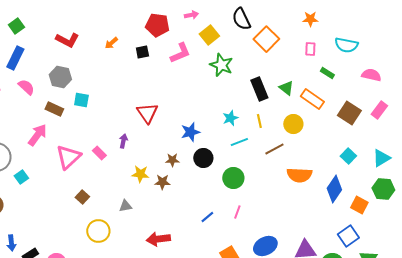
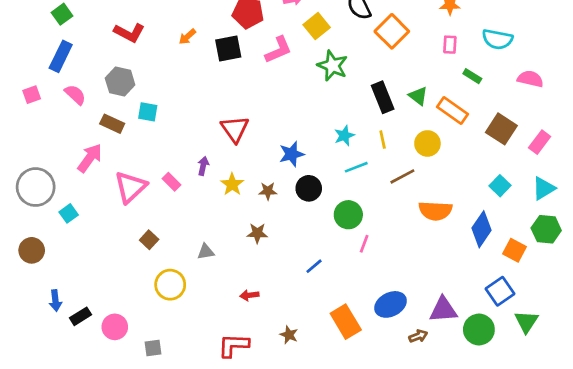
black square: (142, 52) -> (228, 48), size x1.5
pink rectangle: (379, 110) -> (540, 142), moved
yellow star: (140, 174) -> (232, 184), moved, turned 30
brown star: (162, 182) -> (257, 233), moved
pink line: (237, 212) -> (364, 244), moved
red arrow: (158, 239) -> (249, 295), size x0.6

